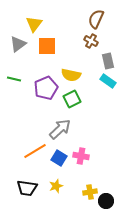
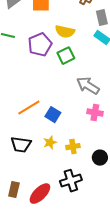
gray arrow: (60, 129) -> (88, 86), moved, turned -105
pink cross: (81, 156) -> (95, 113), moved
yellow cross: (90, 192) -> (73, 147), moved

